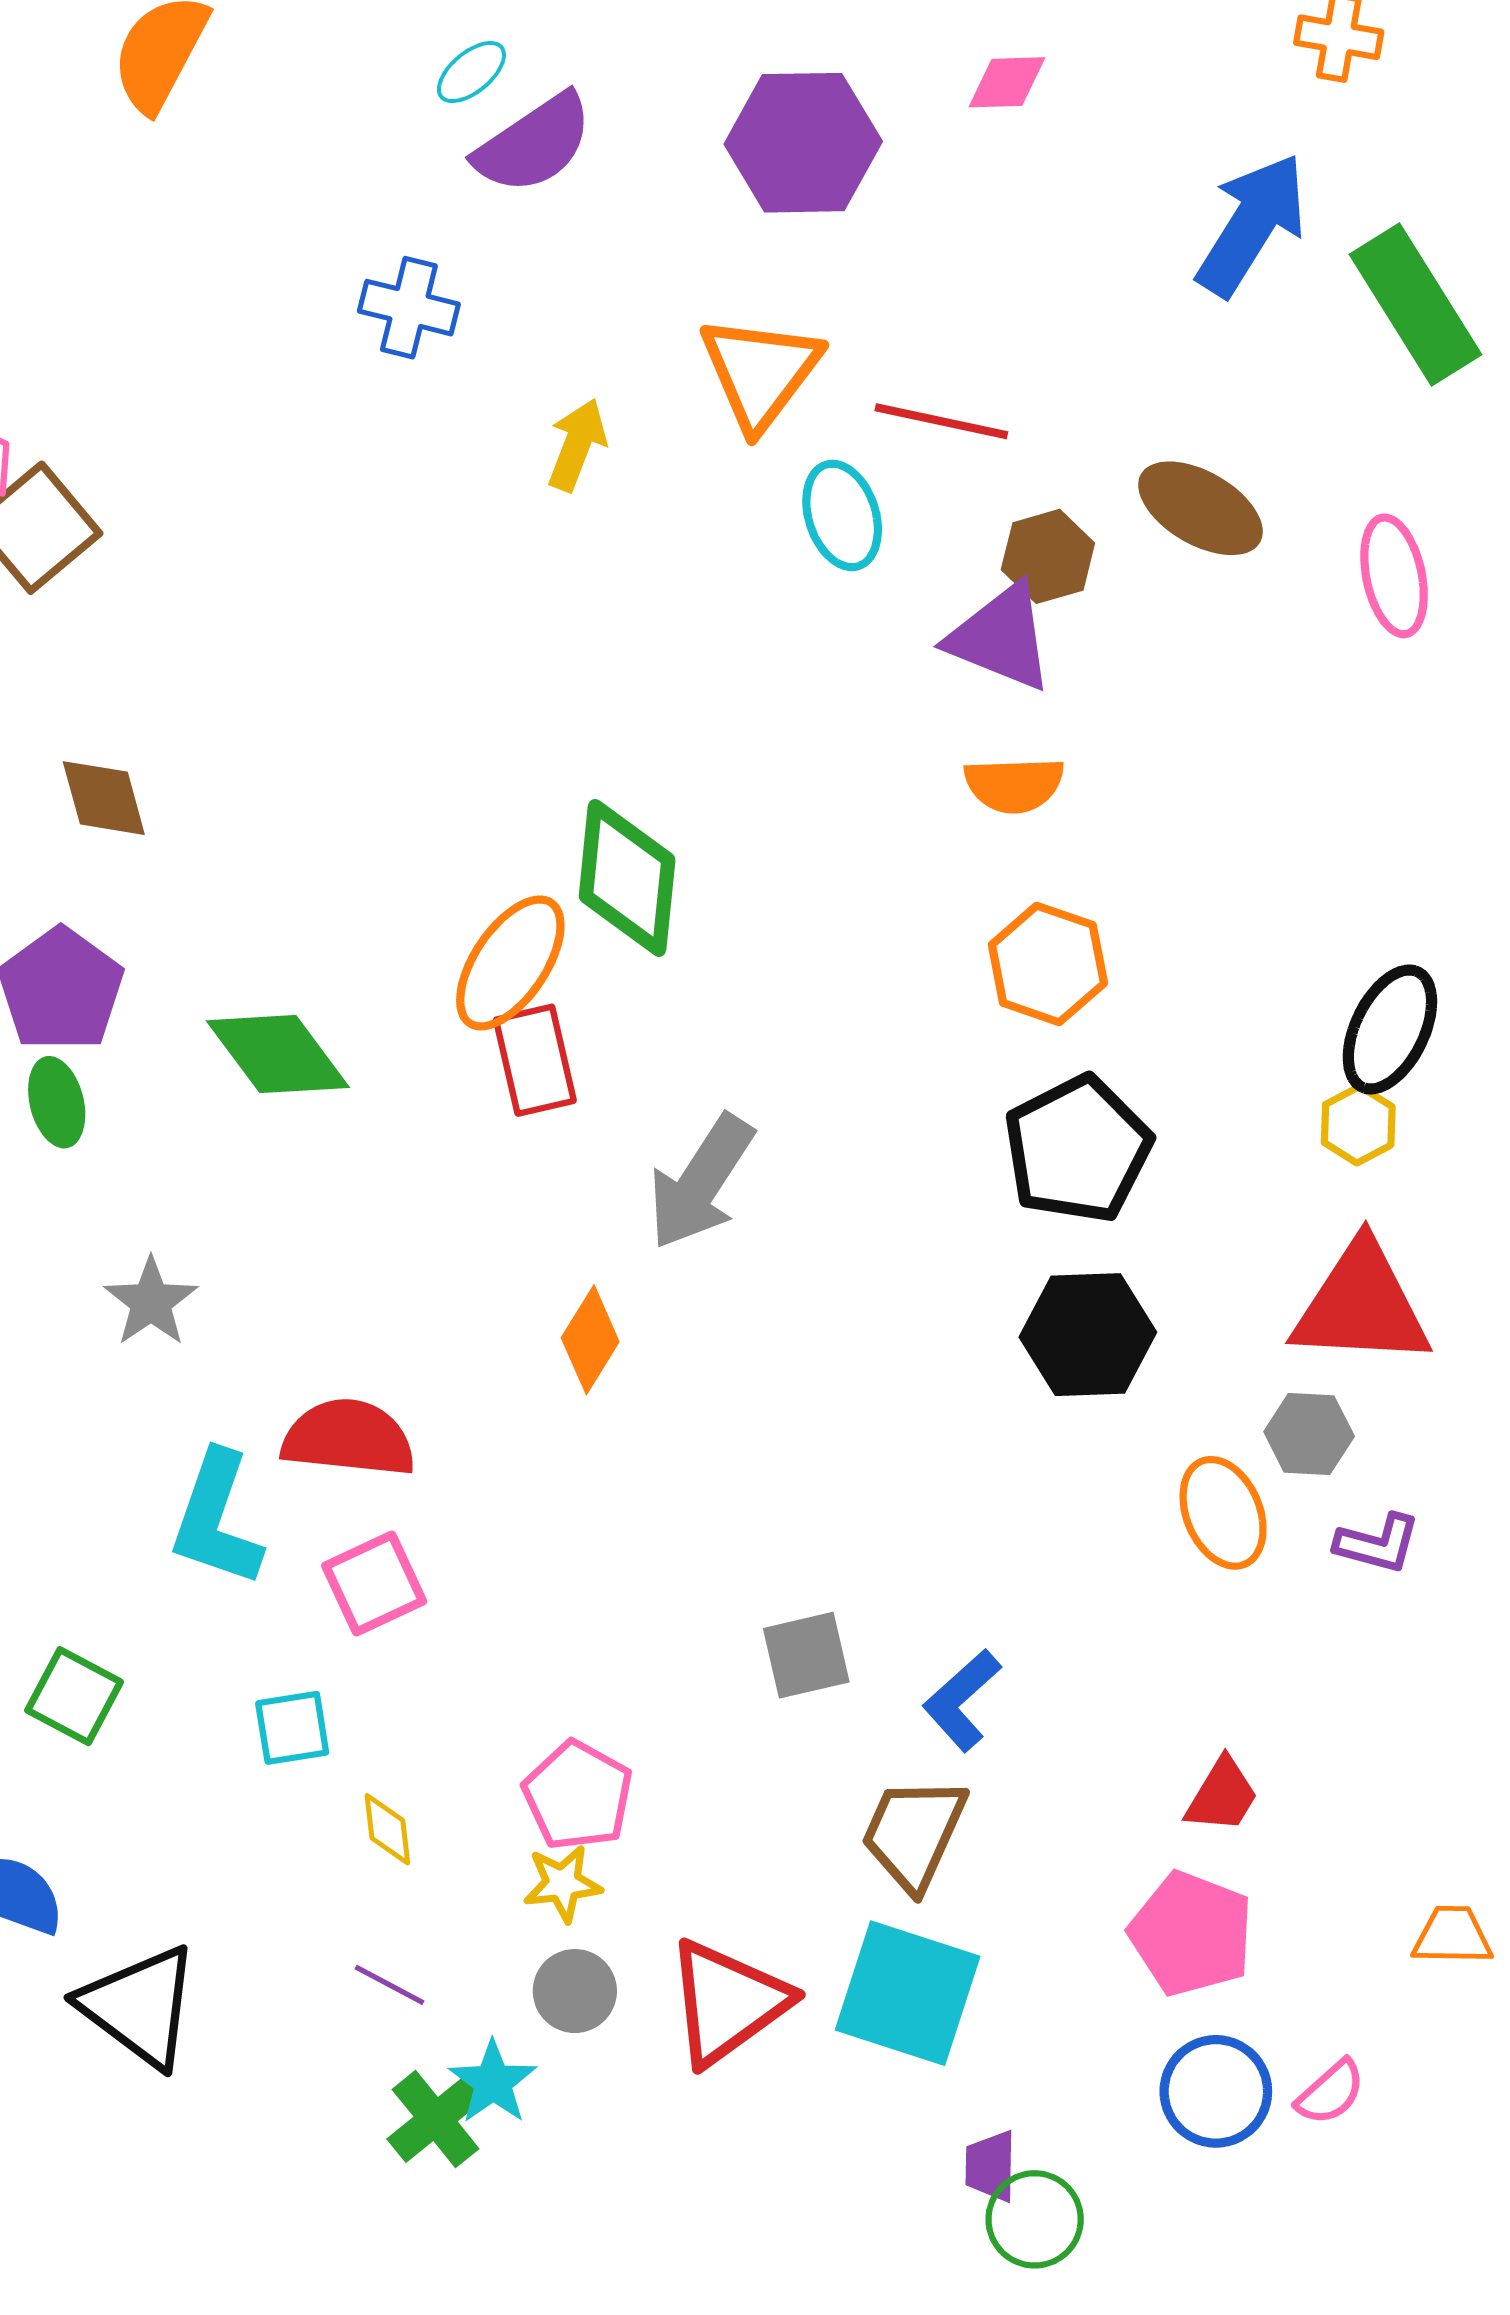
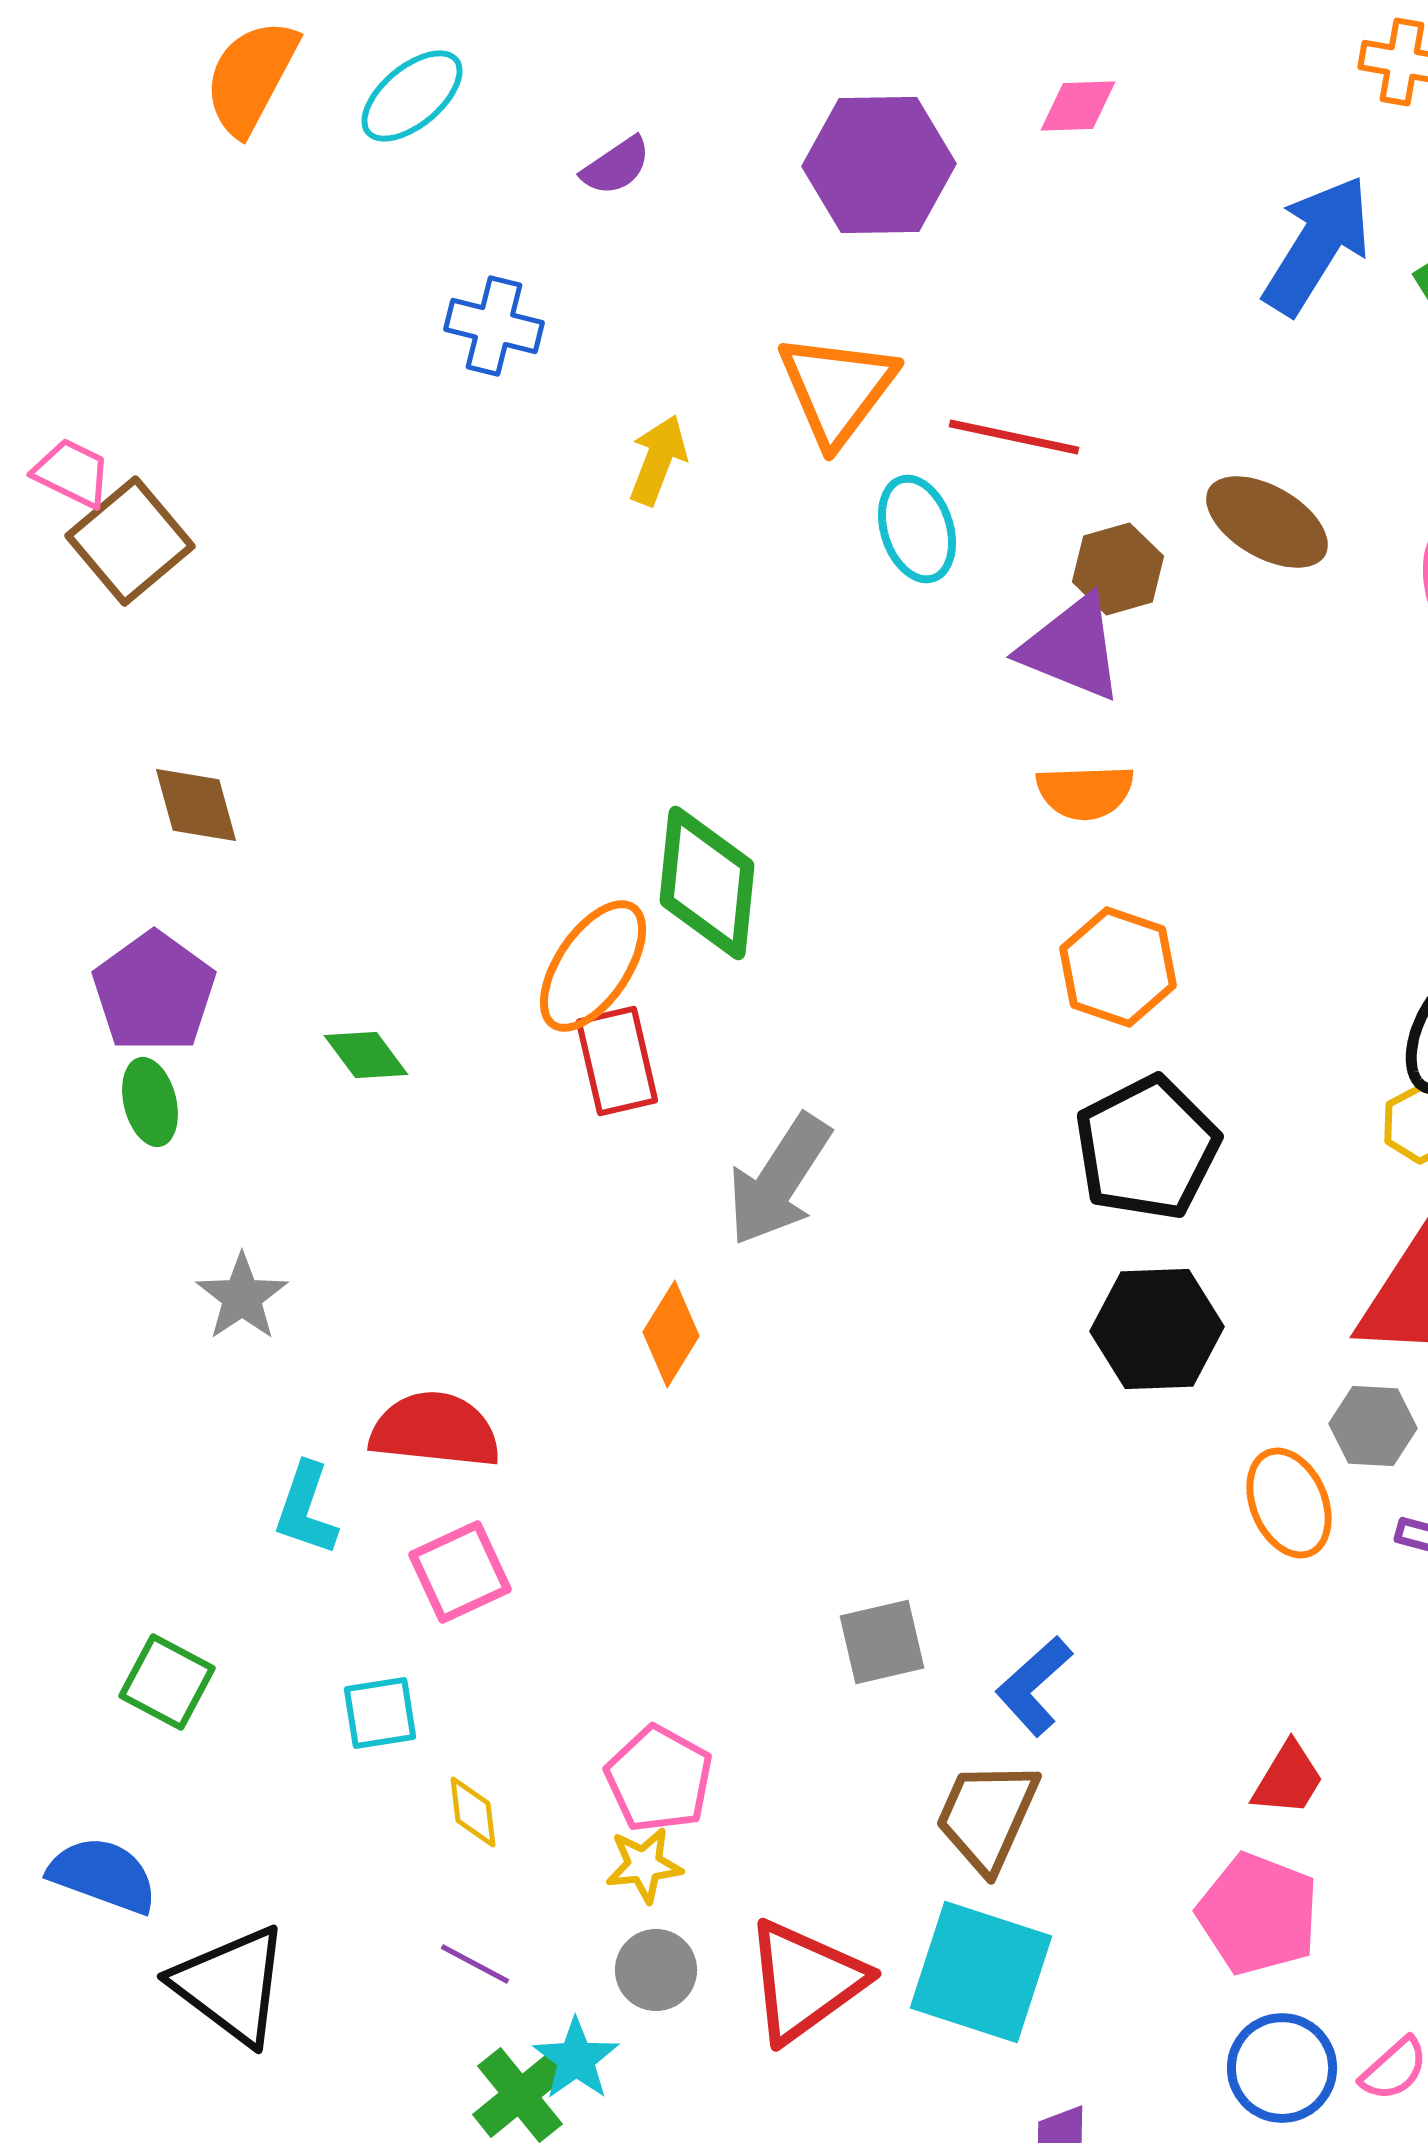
cyan ellipse: (471, 72) -> (412, 96), moved, size x1.5
purple semicircle: (534, 144) -> (616, 166), size x0.6
green diamond: (278, 1054) -> (366, 1055), size x0.6
cyan L-shape: (216, 1519) -> (306, 1509), size x0.7

